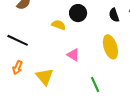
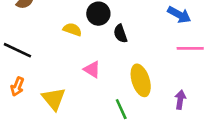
black semicircle: (114, 15) -> (120, 34), moved
yellow ellipse: (110, 47) -> (141, 80), moved

